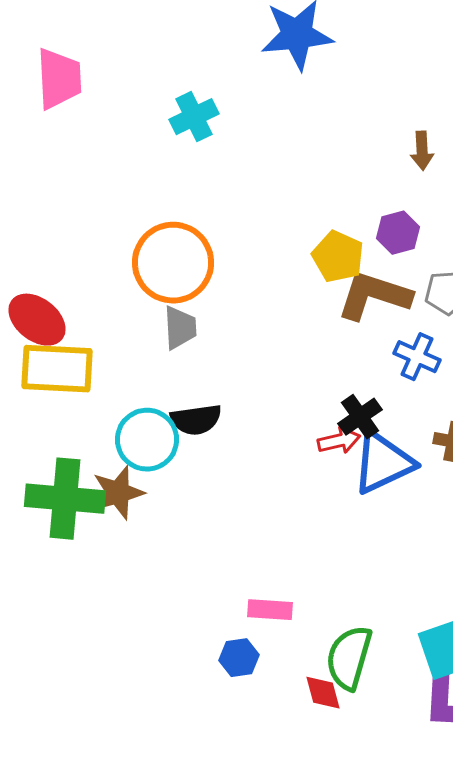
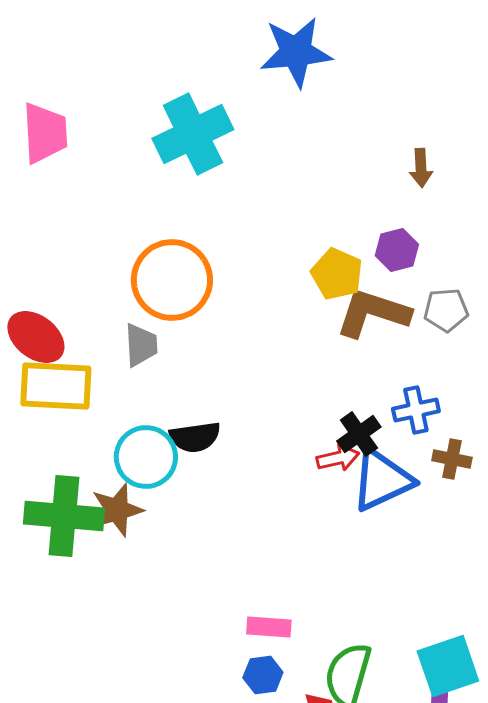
pink trapezoid: (59, 79) -> (45, 133), moved
cyan cross: (194, 117) -> (193, 134), size x1.6
gray trapezoid: (180, 328) -> (141, 345), moved
blue cross: (417, 357) -> (416, 410), moved, turned -36
blue hexagon: (239, 658) -> (263, 675), moved

